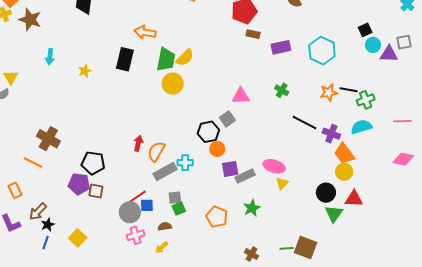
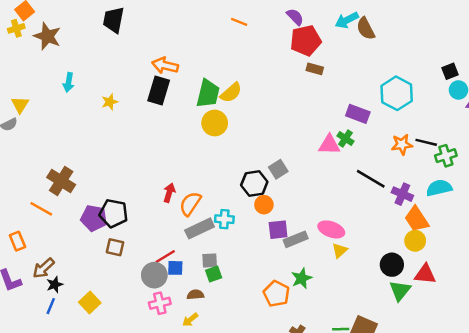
orange arrow: (145, 32) -> (165, 65), moved
purple rectangle: (281, 47) -> (358, 114), moved, turned 30
pink triangle: (241, 96) -> (329, 145), moved
purple pentagon: (79, 184) -> (94, 218), moved
orange pentagon: (217, 217) -> (276, 294), moved

